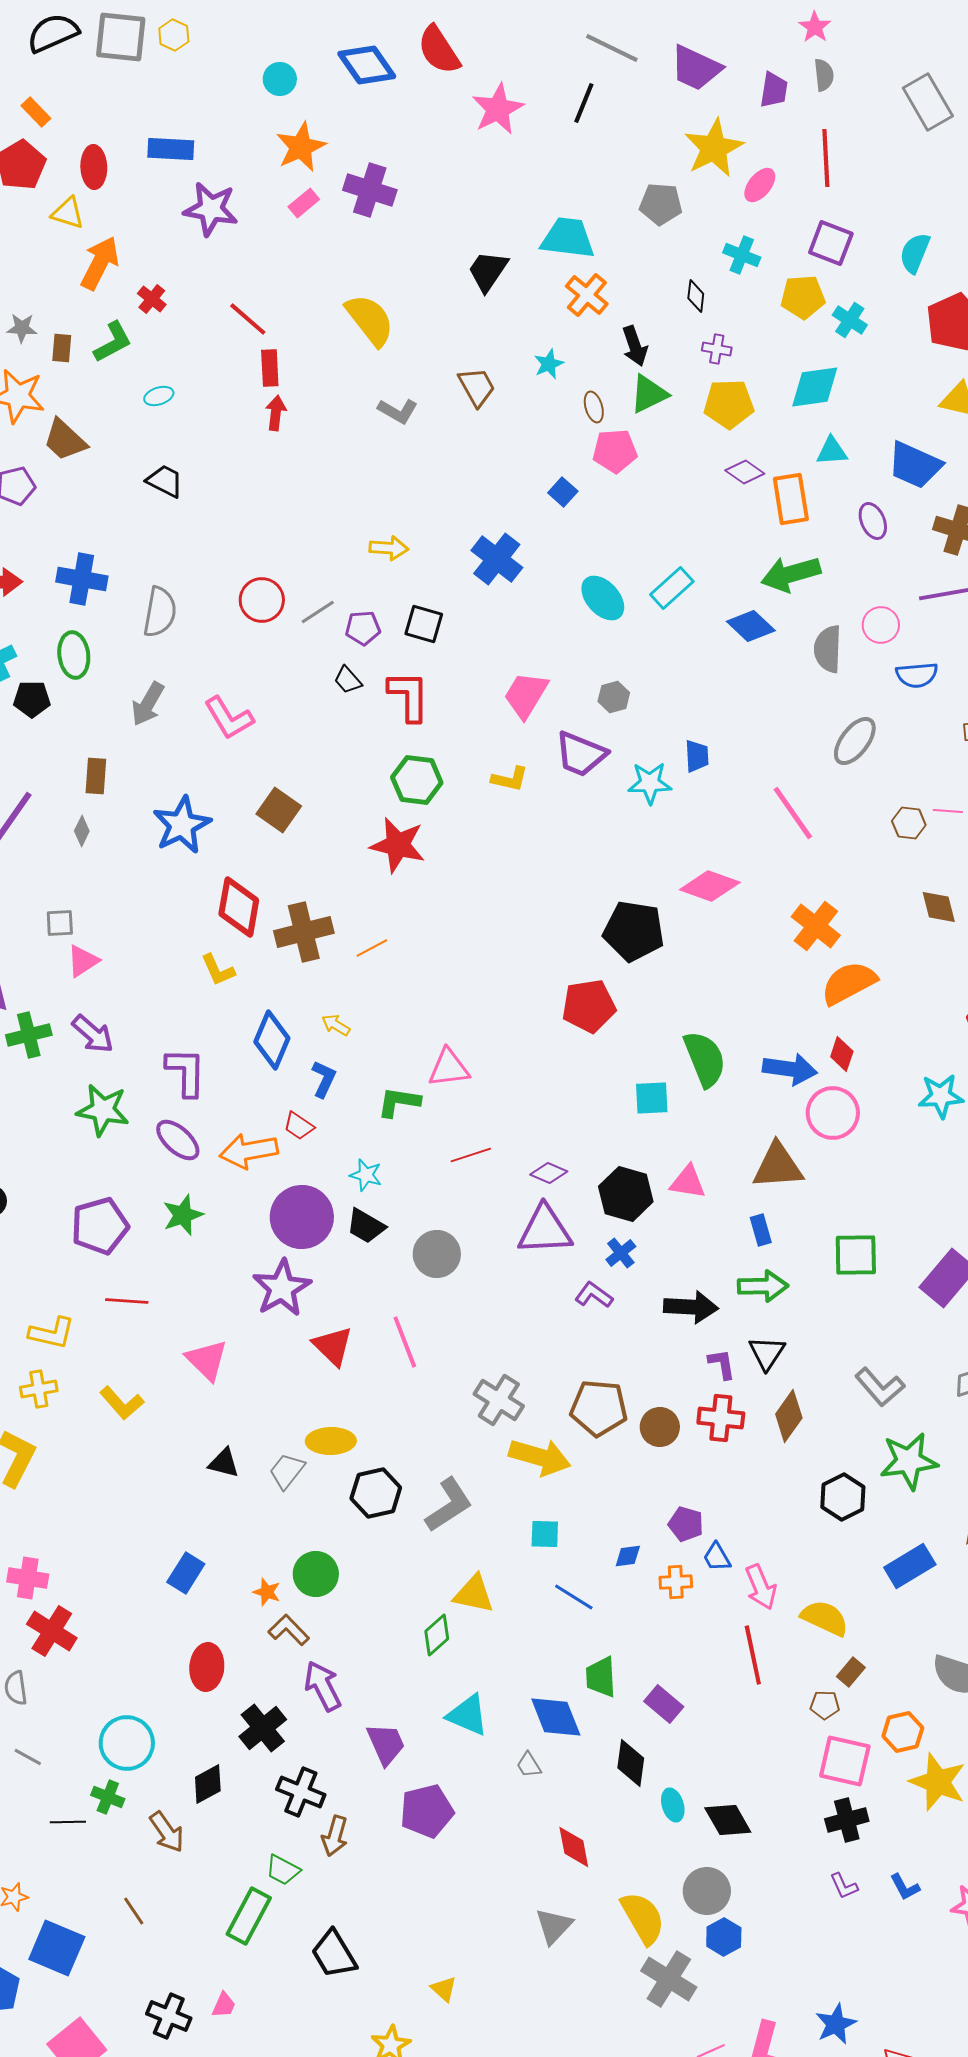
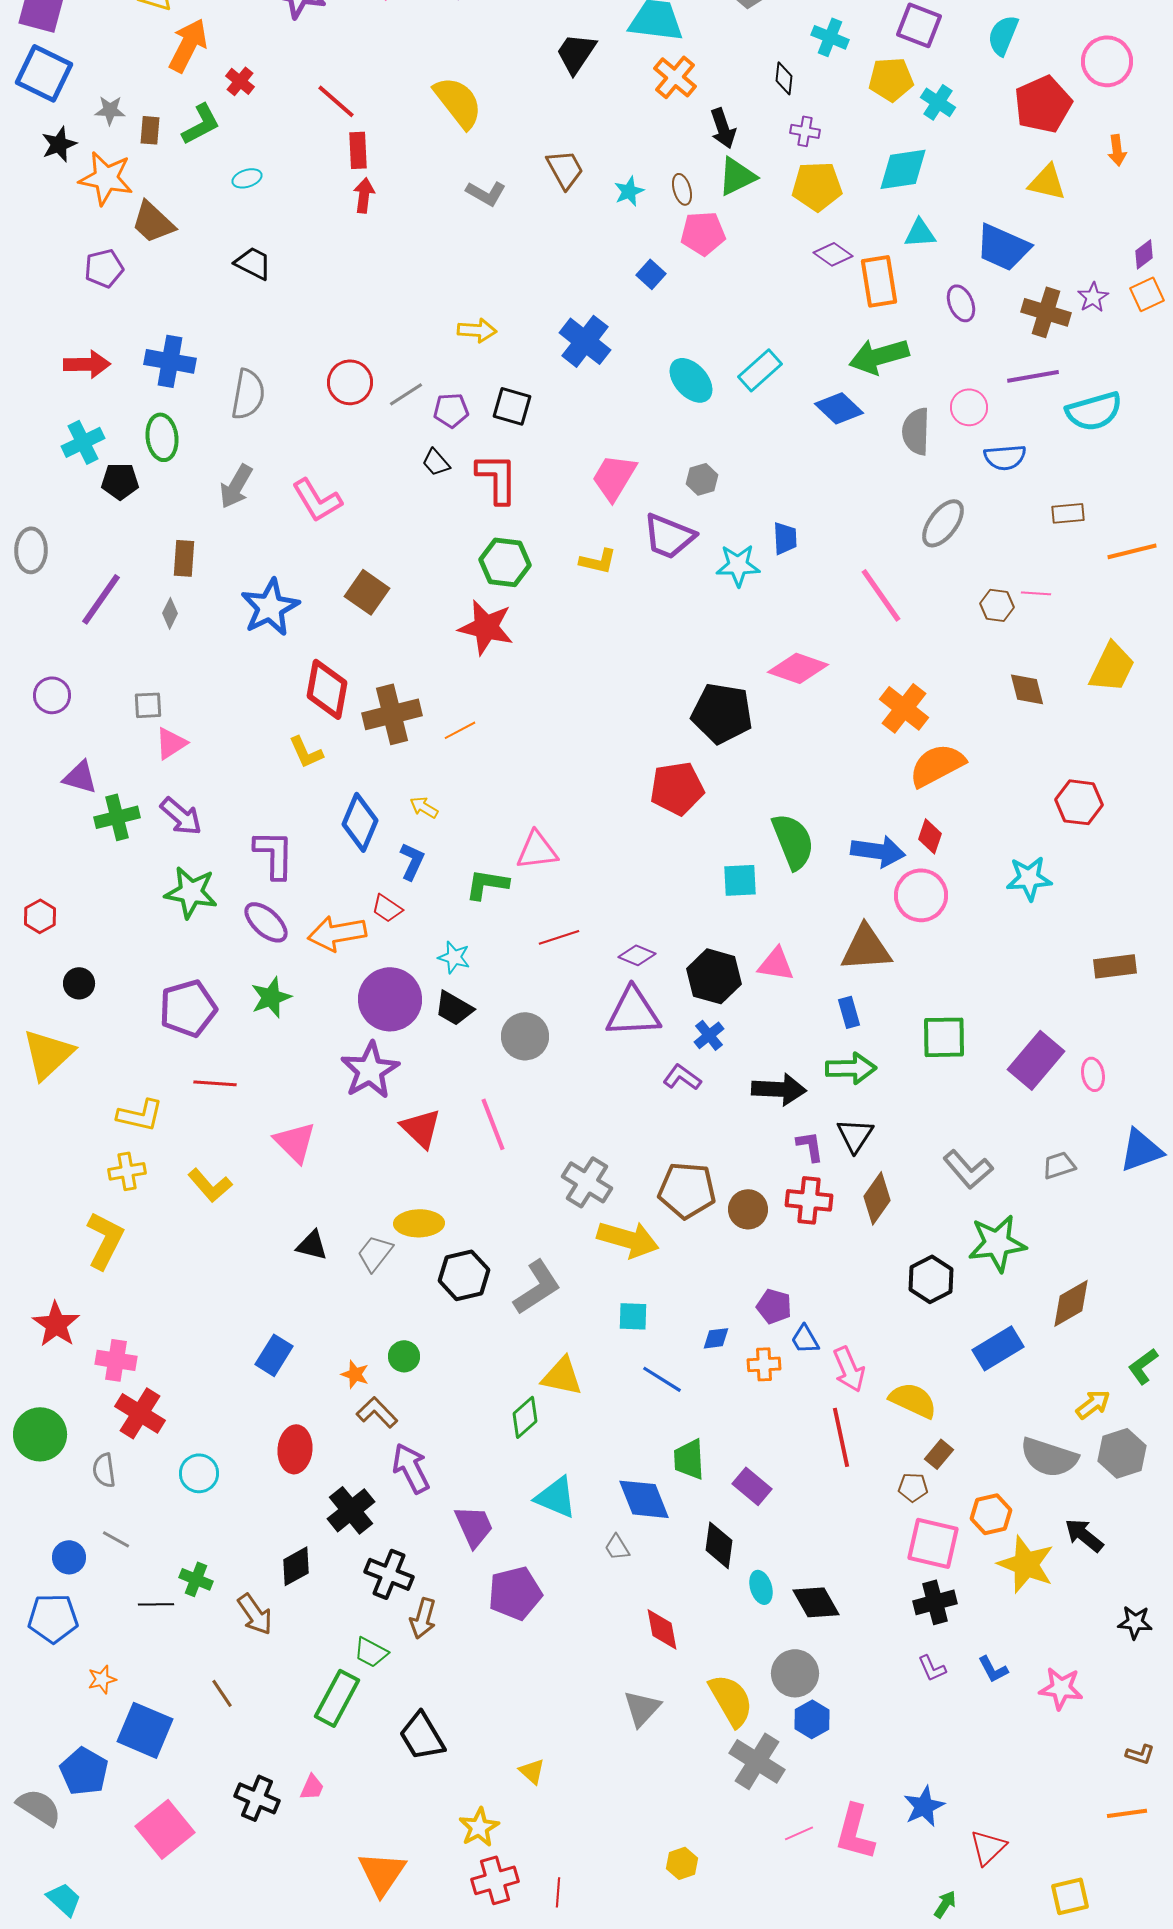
cyan star: (549, 364) -> (629, 191), moved
green circle: (316, 1574) -> (404, 1356), size x0.7
cyan circle: (127, 1743) -> (199, 1473), moved, size x0.7

